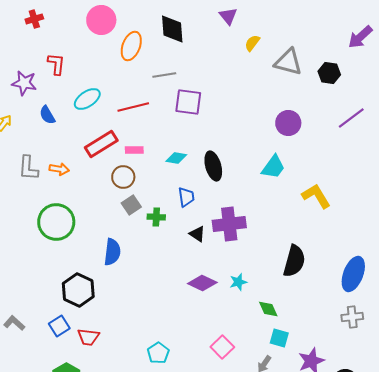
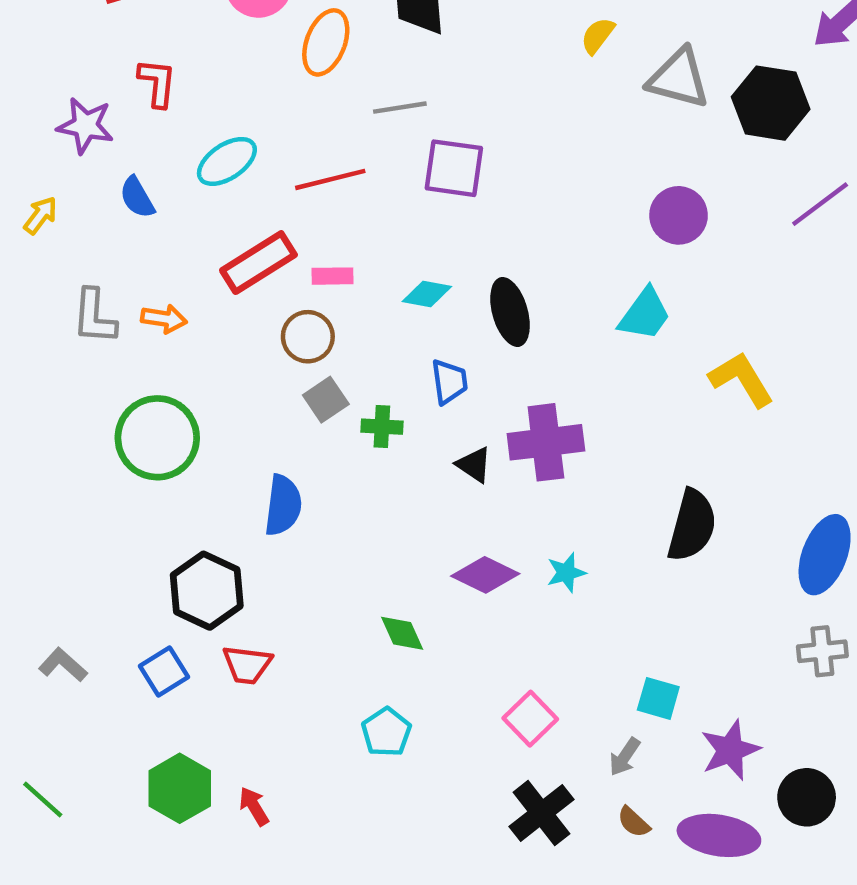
black hexagon: (329, 73) -> (771, 103), size x1.5
green diamond: (268, 309) -> (402, 633), moved
red trapezoid: (88, 337) -> (247, 665), moved

